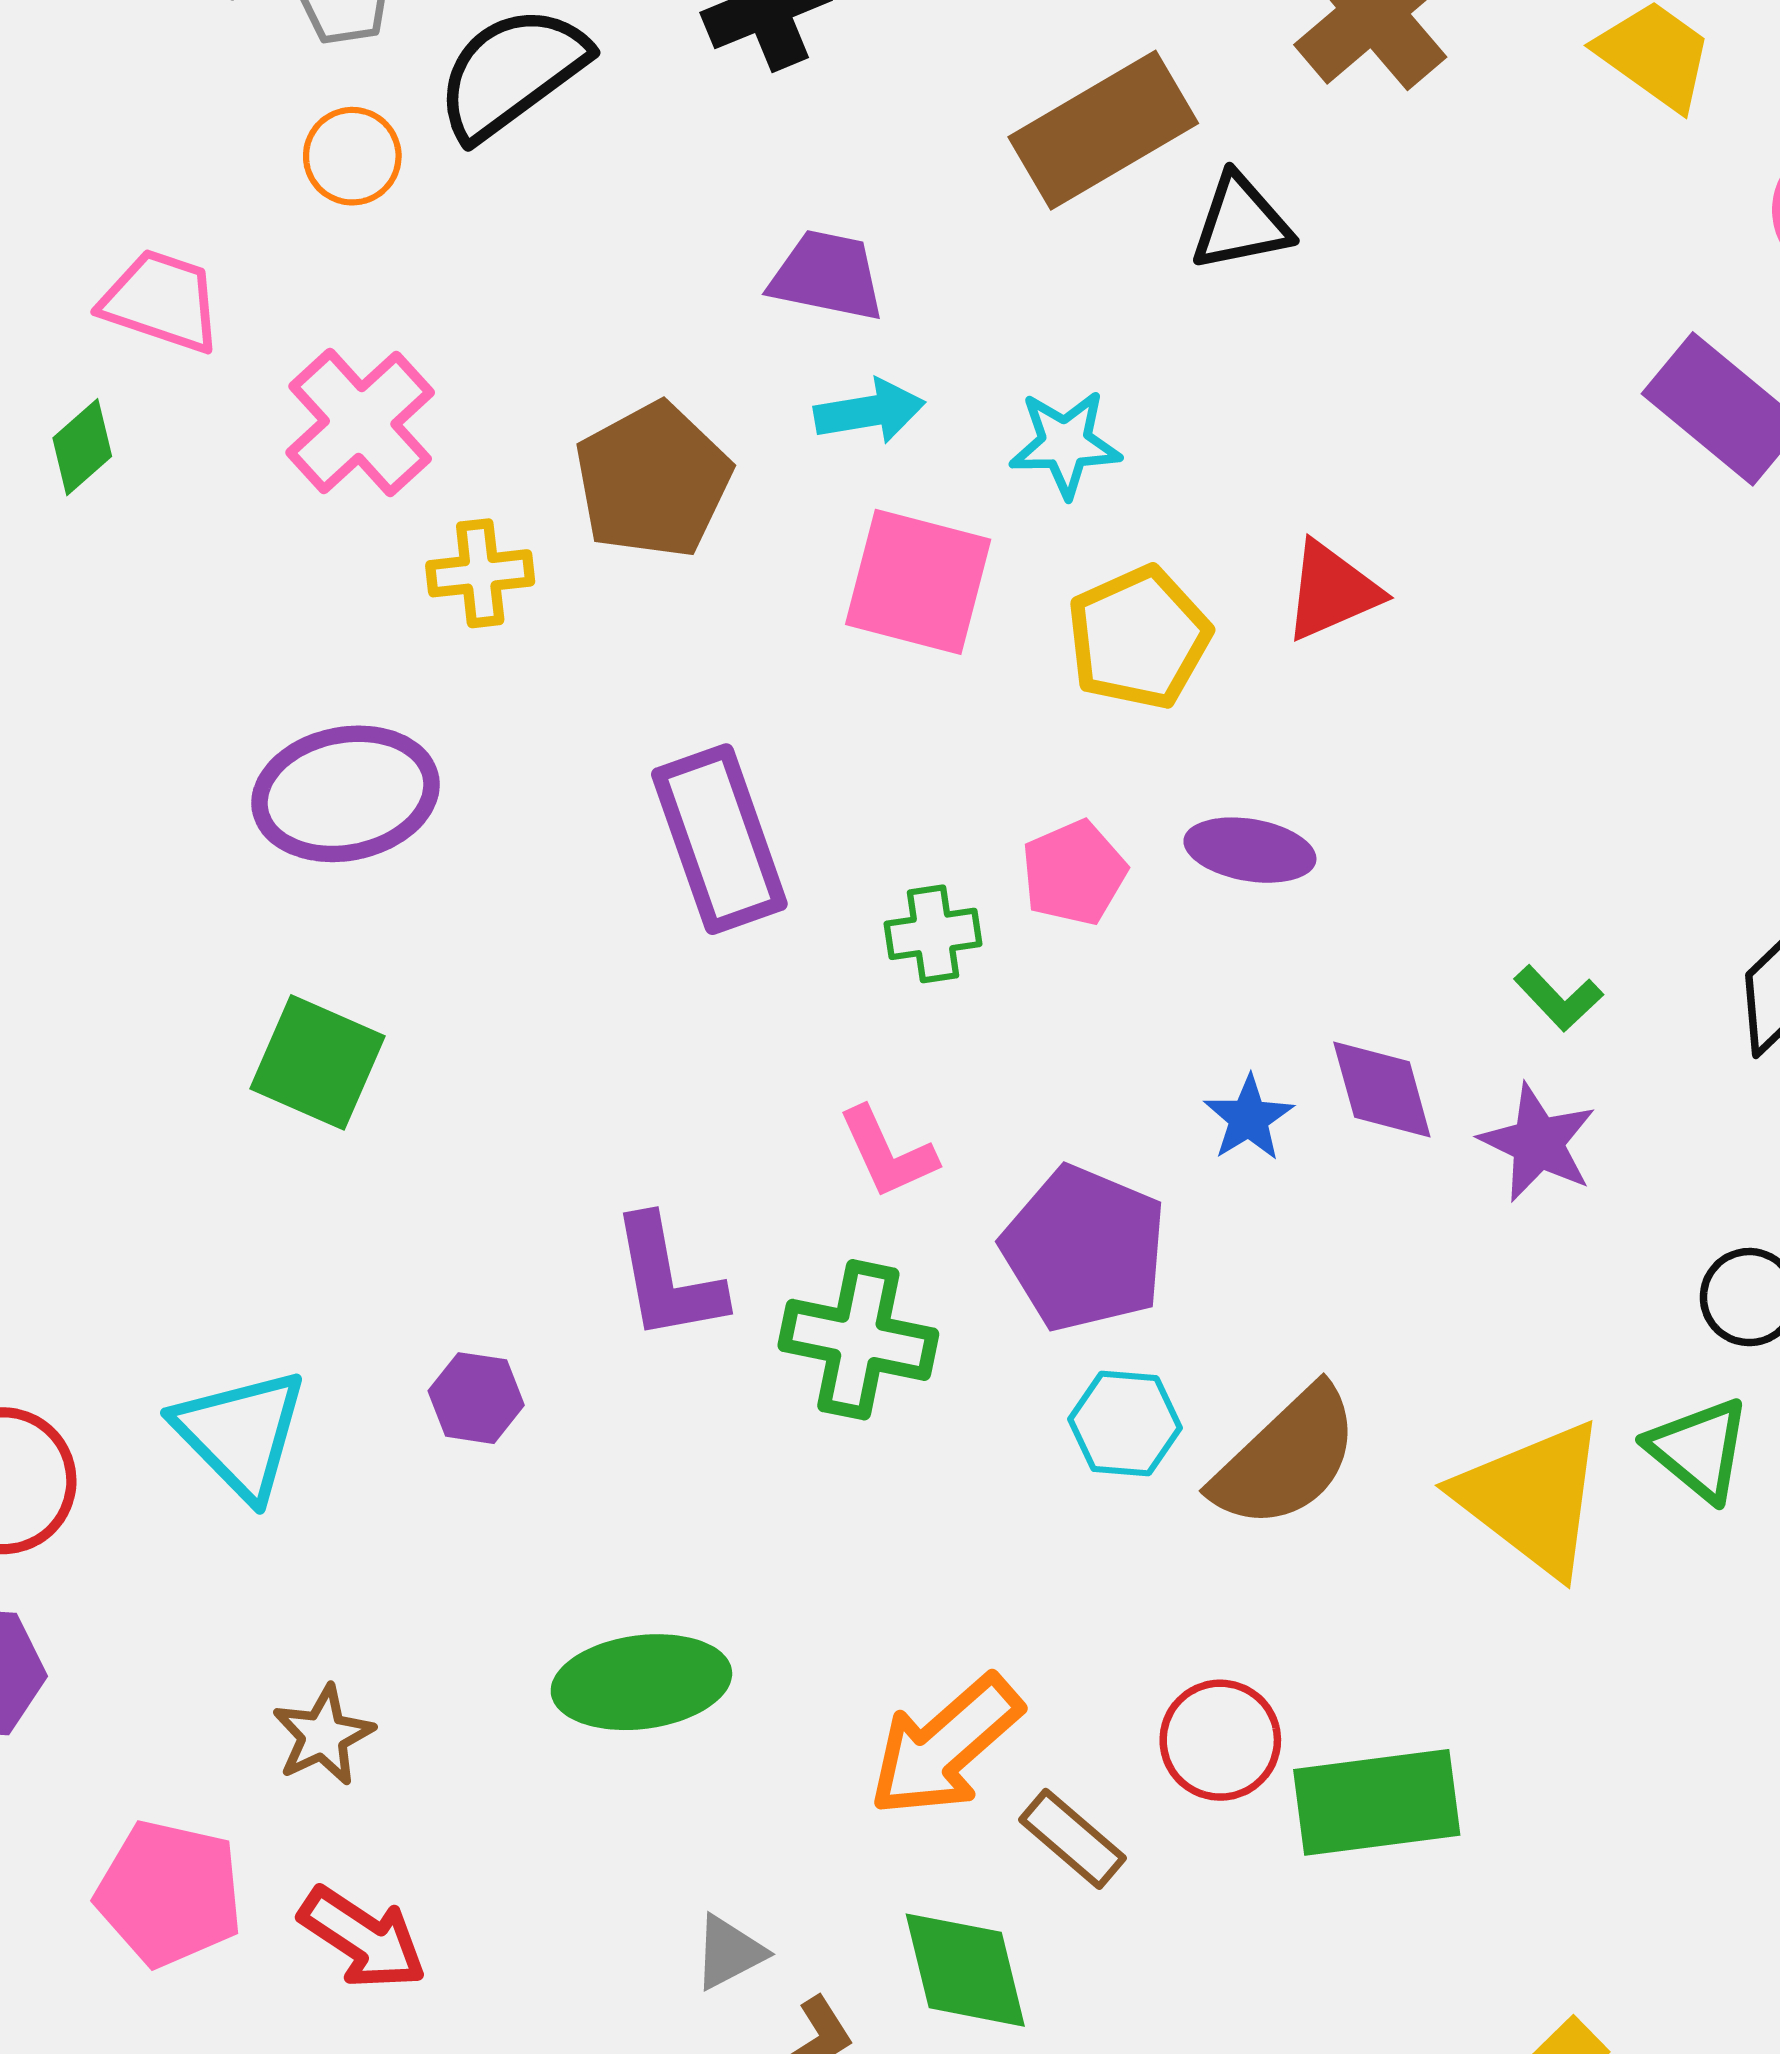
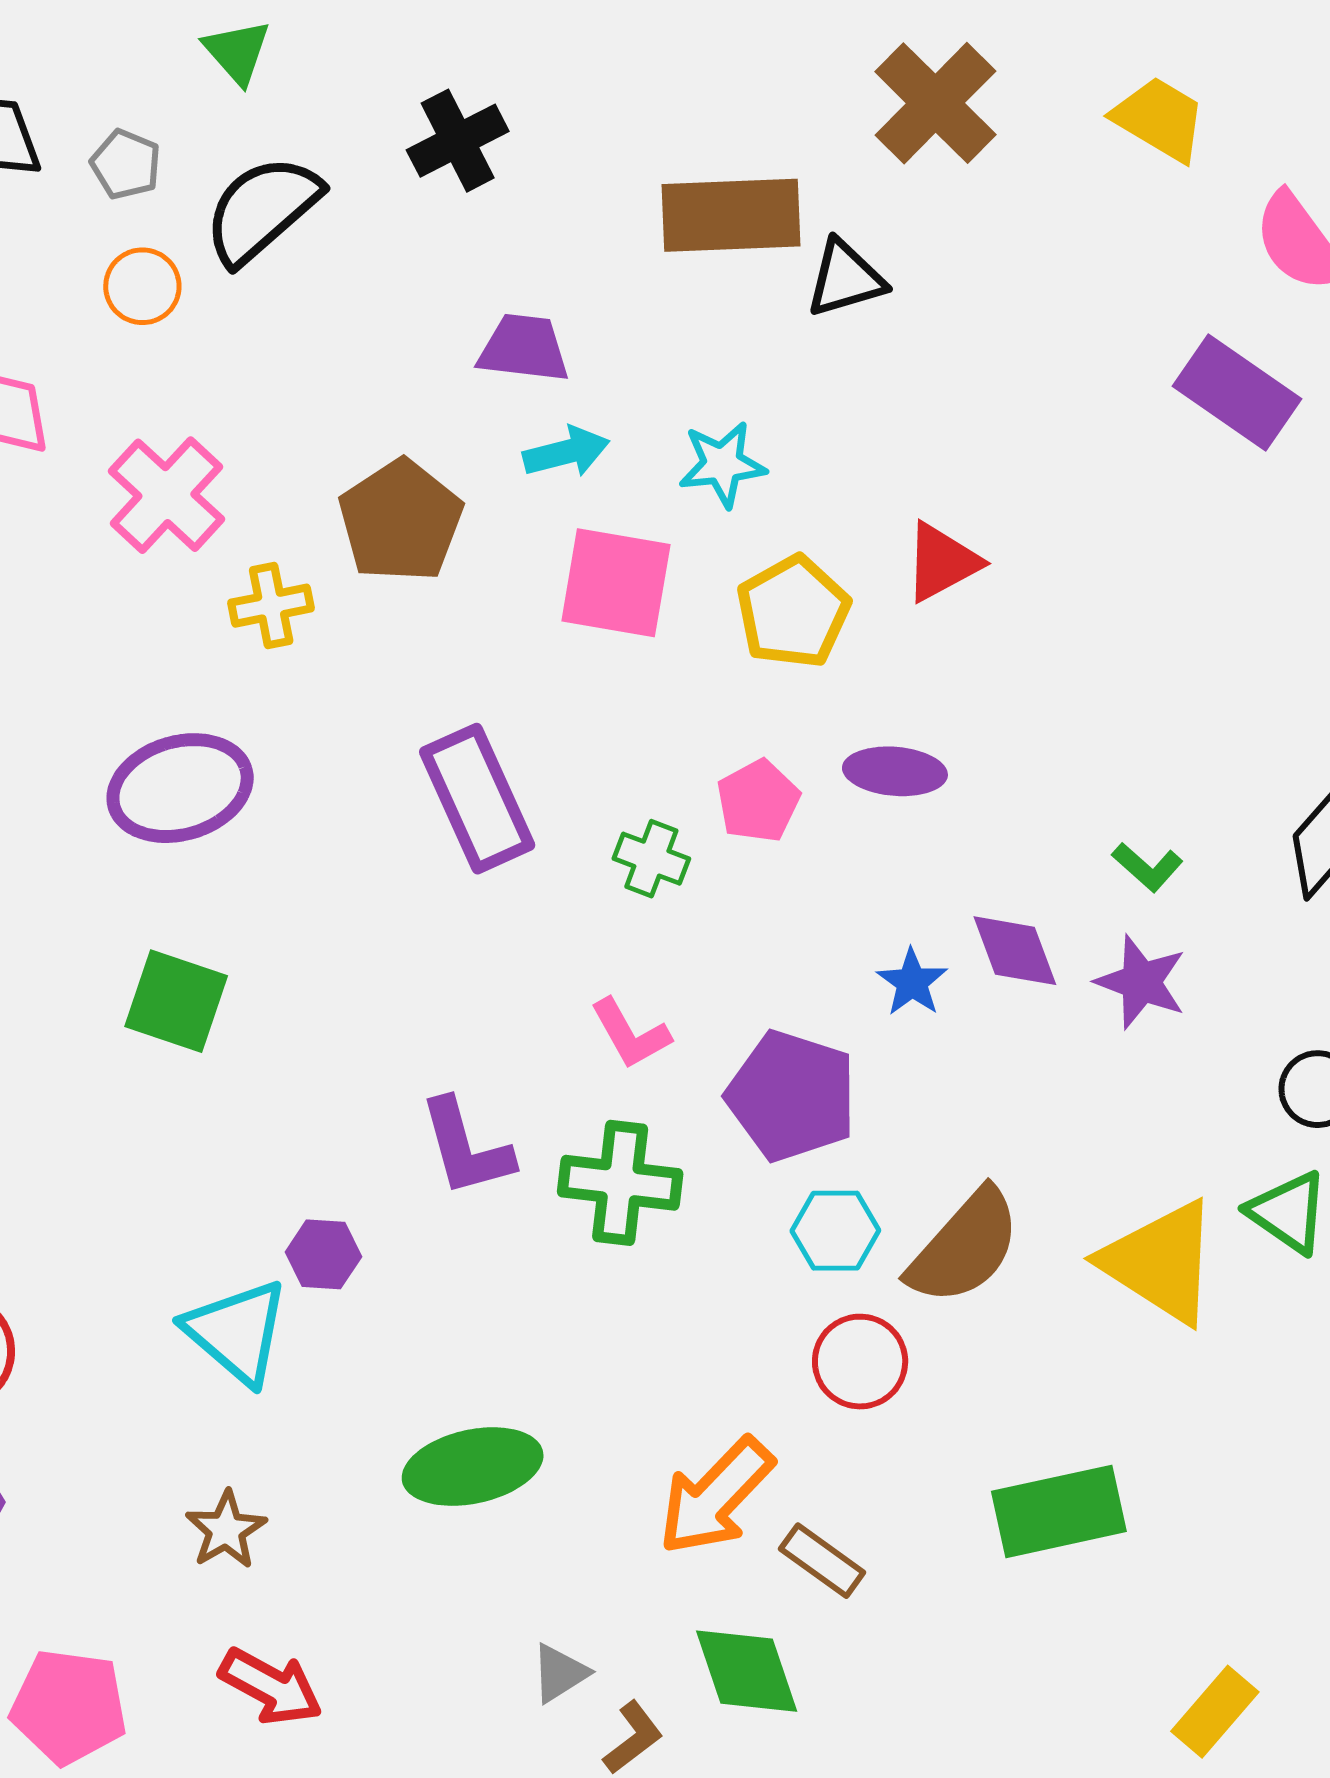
brown rectangle: (1103, 130) -> (731, 215), turned 33
green cross: (933, 934) -> (651, 859), turned 34
cyan triangle: (241, 1434) -> (237, 1332), moved
red circle: (1220, 1740) -> (860, 1362), moved
pink pentagon: (169, 1893) -> (69, 1707), moved

